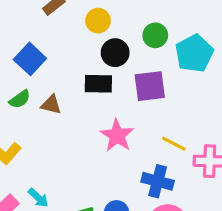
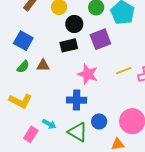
yellow line: (174, 144) -> (124, 71), turned -35
blue cross: (158, 181) -> (77, 100), moved

